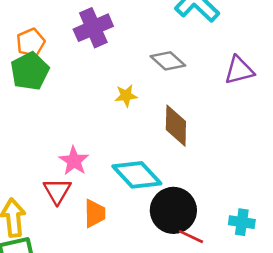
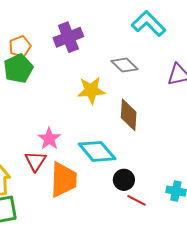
yellow star: (126, 96) -> (91, 90), size x1.6
black circle: (173, 210) -> (124, 180), size x0.6
orange trapezoid: (95, 213) -> (63, 180), size x1.6

